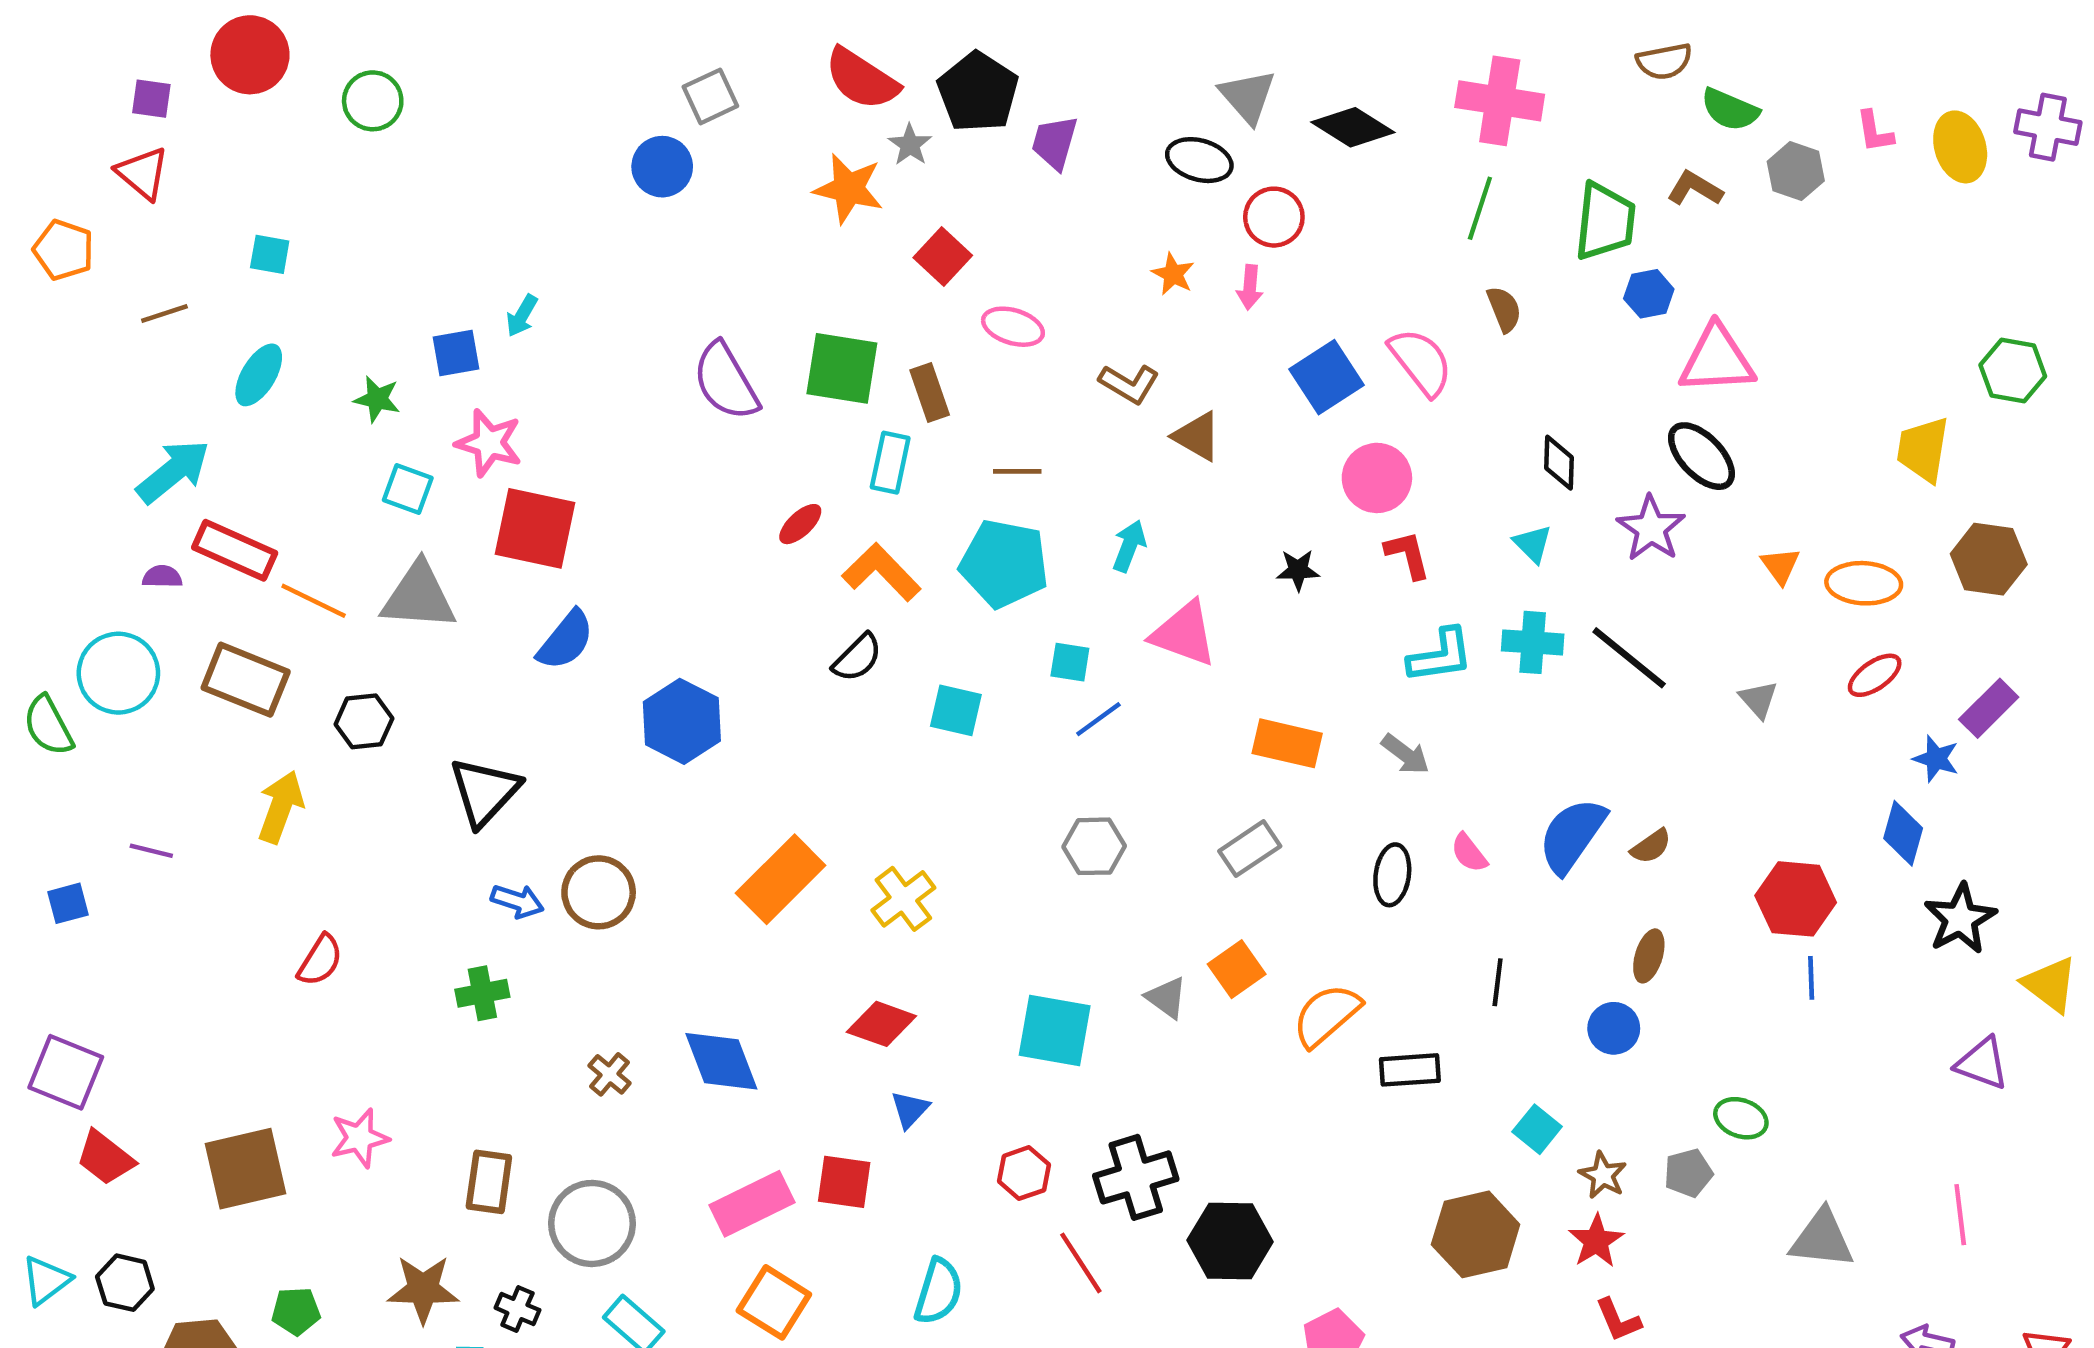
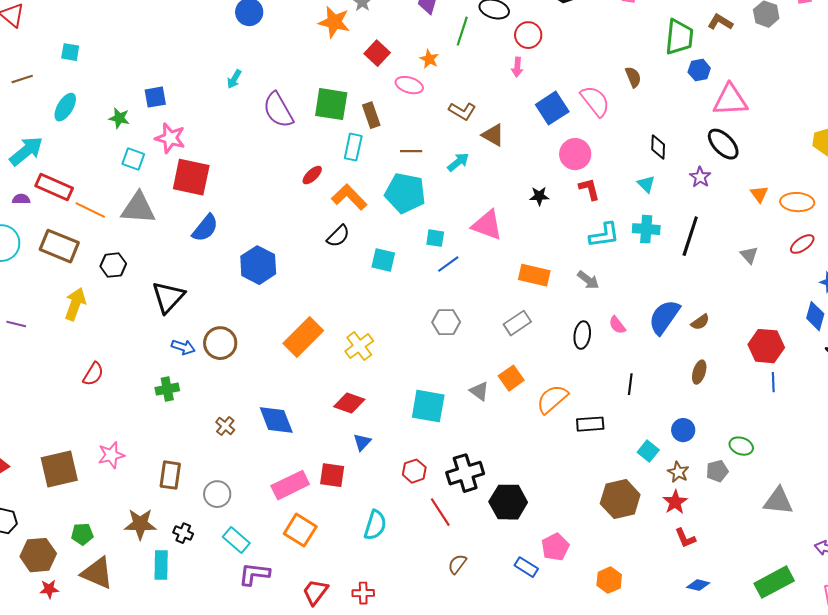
green line: (1480, 208) -> (462, 31), moved
orange star: (1173, 274) -> (429, 59), moved
cyan arrow: (522, 316) -> (234, 79), moved
purple star: (1651, 528) -> (700, 177), size x0.7
cyan arrow: (1129, 546) -> (458, 162), moved, turned 30
black line: (1629, 658) -> (690, 236), turned 69
blue circle: (1614, 1028) -> (683, 430), moved
gray circle: (592, 1223) -> (217, 494), size x0.7

